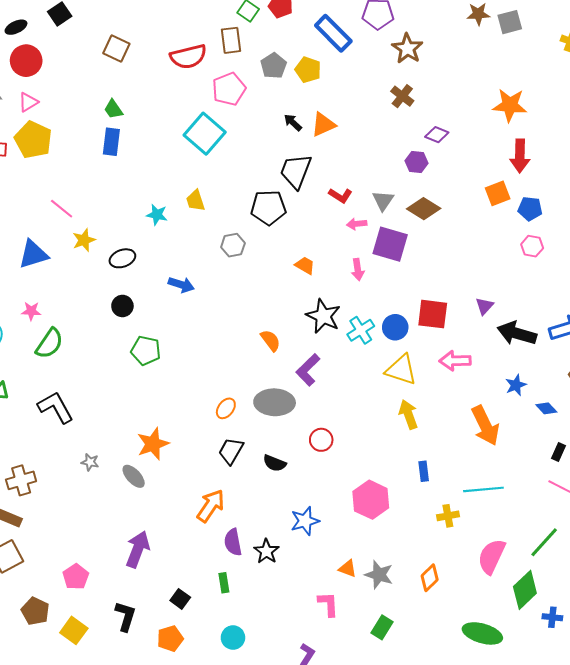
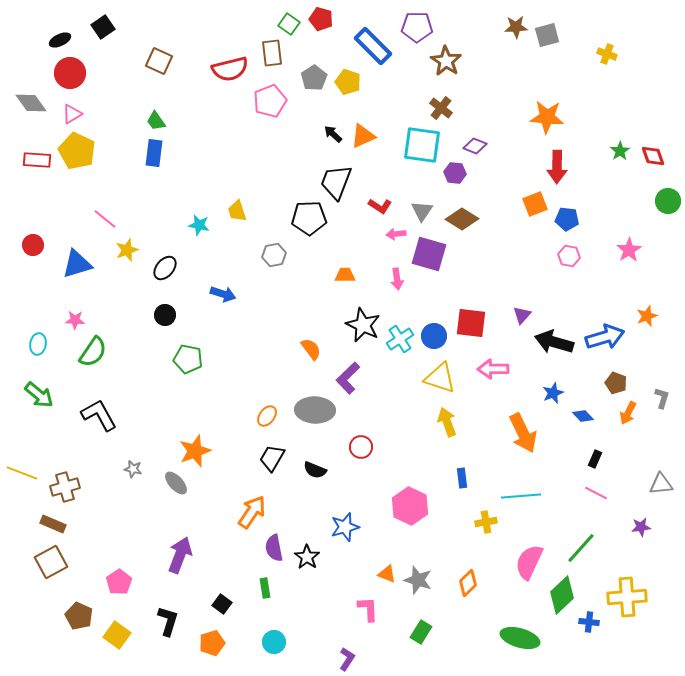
cyan square: (205, 134) -> (422, 145), moved, turned -33
black ellipse: (122, 258) -> (165, 268), turned -30
orange trapezoid: (305, 265) -> (345, 275), turned -30

